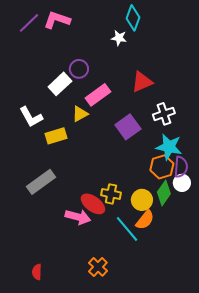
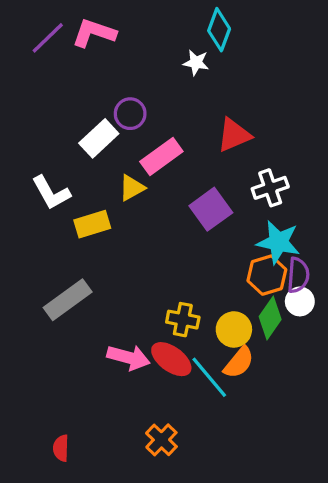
red ellipse: (93, 204) -> (171, 359), moved

